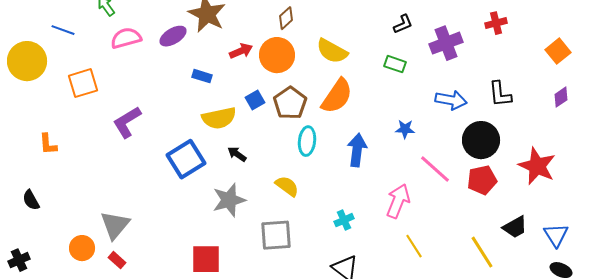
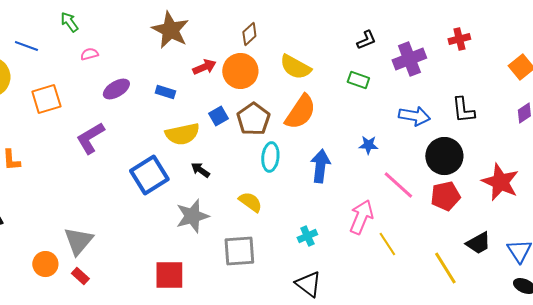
purple ellipse: (173, 36) -> (116, 89), moved
pink semicircle: (126, 38) -> (89, 54), size x0.6
yellow line: (414, 246) -> (387, 244), moved

